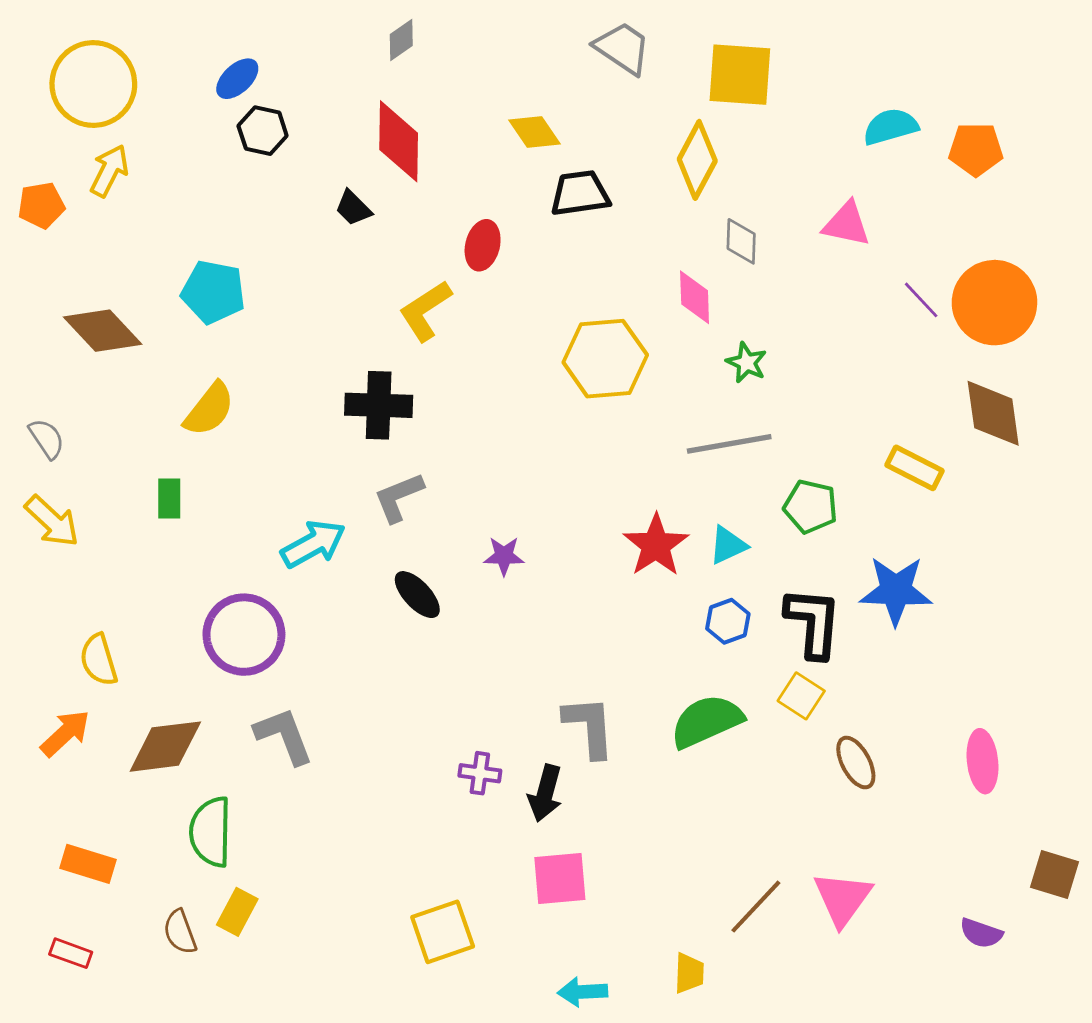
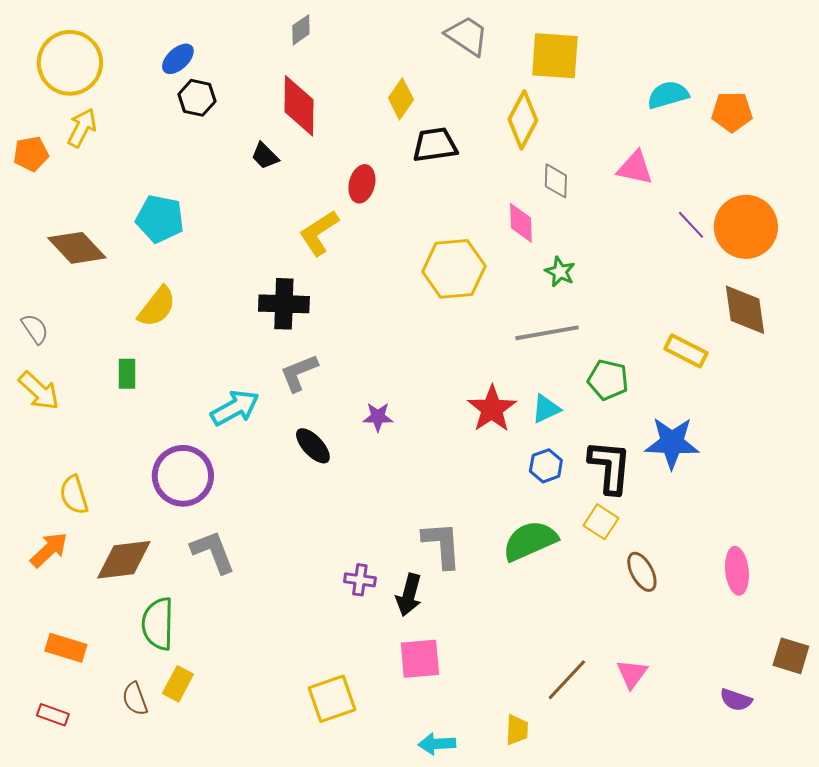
yellow diamond: (535, 132) -> (401, 99), turned 69
pink triangle: (843, 899) -> (632, 674), size x0.7

